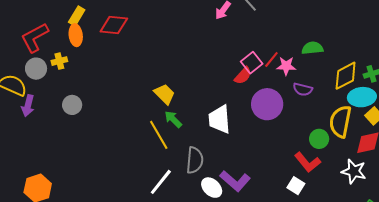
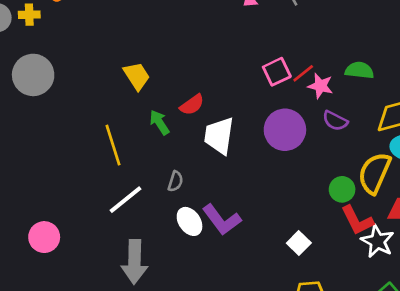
red semicircle: (243, 76) -> (192, 105), moved
yellow trapezoid: (164, 94) -> (137, 76), moved
gray circle: (72, 105) -> (33, 75), size x1.6
yellow line: (159, 135) -> (113, 145), moved
gray semicircle: (195, 160) -> (175, 181), size x0.6
red L-shape: (308, 162) -> (357, 220), moved

